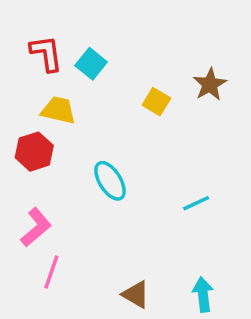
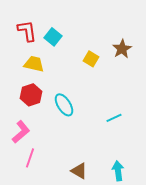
red hexagon: (34, 152) -> (31, 95), moved

